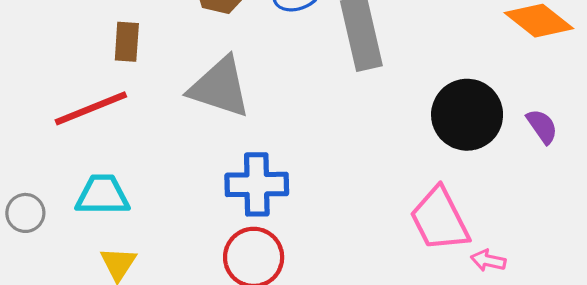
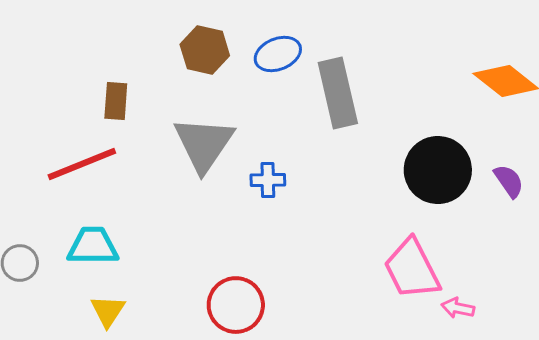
gray triangle: (220, 87) -> (204, 144), turned 46
blue cross: (257, 184) -> (268, 180), moved, size x0.6

